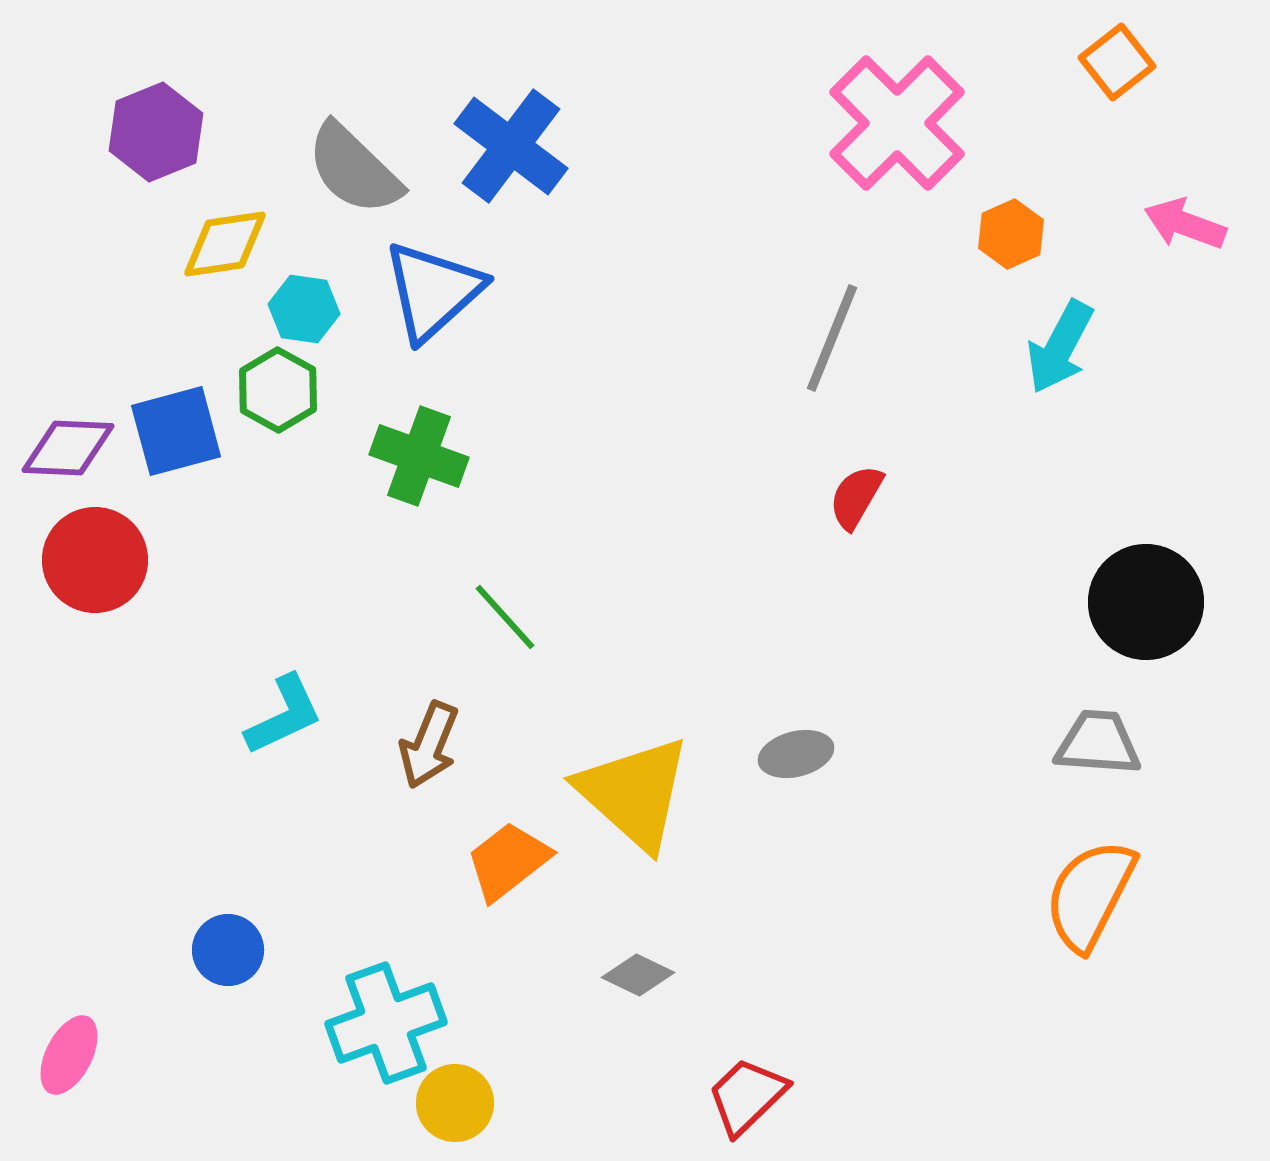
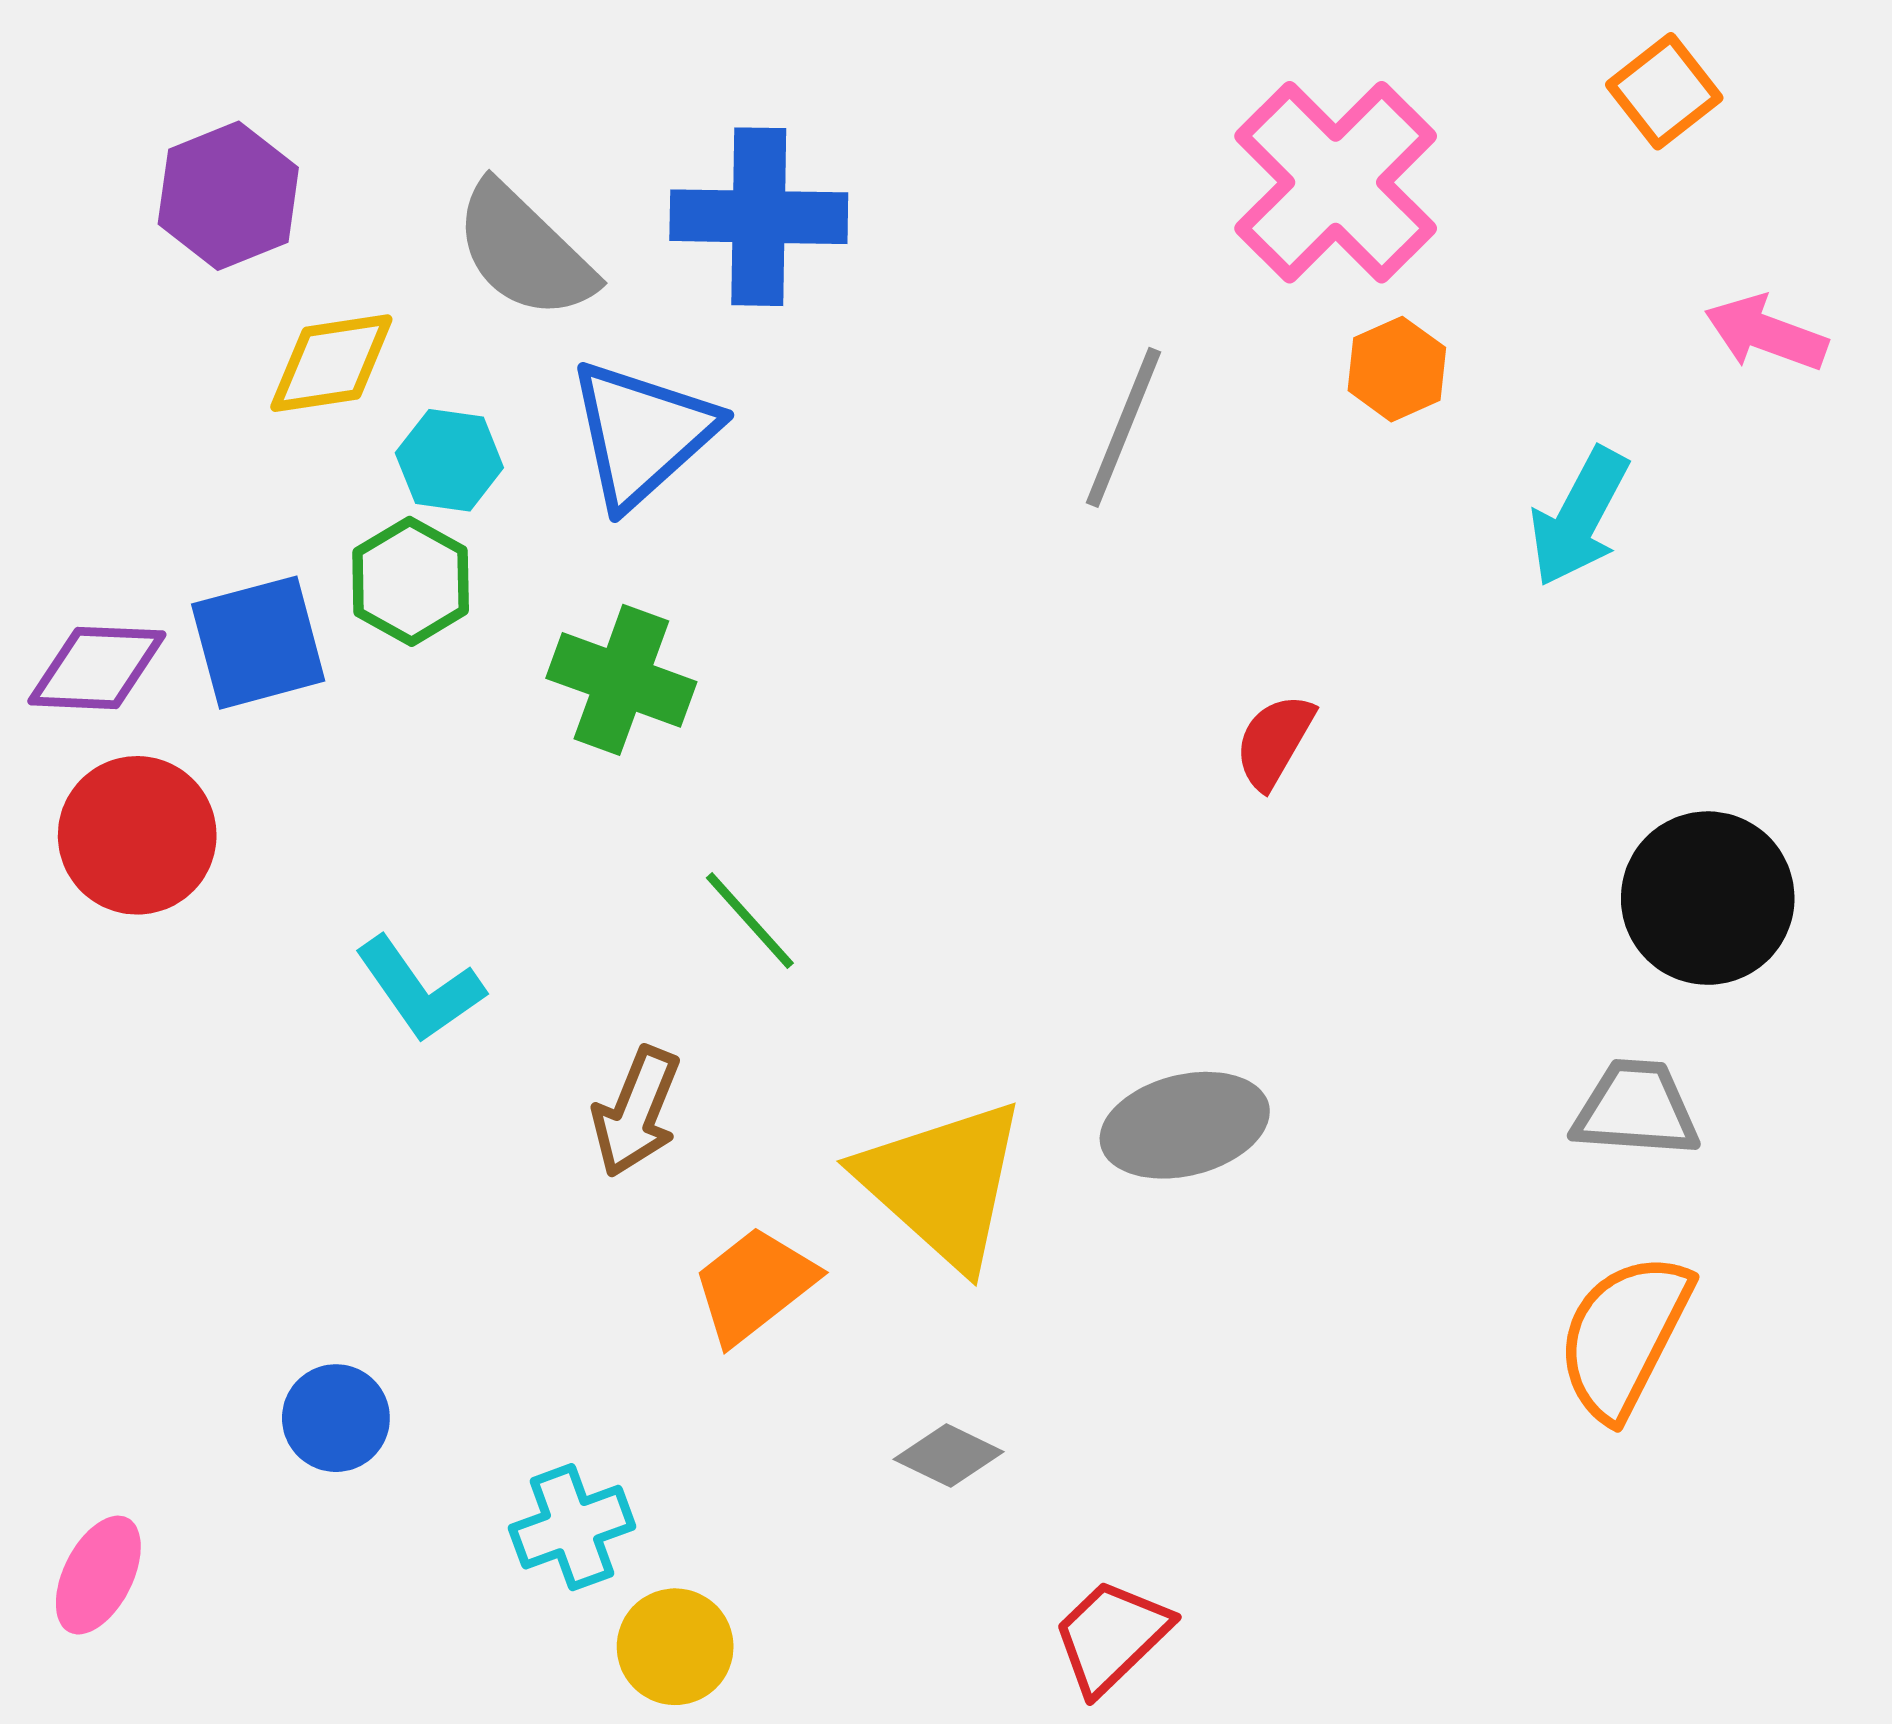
blue cross: (511, 146) -> (759, 217), turned -36
orange hexagon: (1011, 234) -> (1397, 369), moved
gray line: (832, 338) -> (1123, 427), moved
cyan L-shape: (284, 715) -> (420, 989), moved, turned 80
gray ellipse: (796, 754) -> (1185, 1125), size x1.5
cyan cross: (386, 1023) -> (572, 1527), size x0.7

